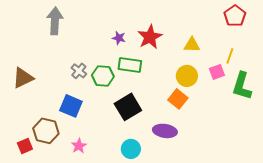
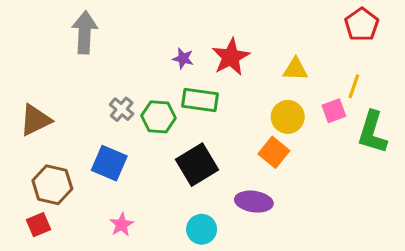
brown hexagon: (46, 131) -> (52, 185), moved

